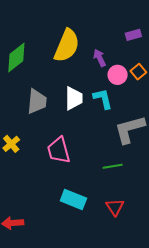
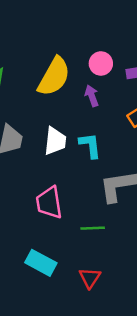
pink circle: (118, 75) -> (101, 63), moved
pink trapezoid: (59, 150) -> (49, 203), moved

